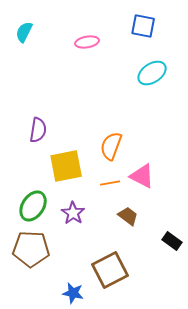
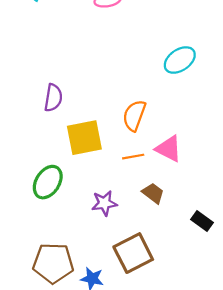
cyan ellipse: (152, 73) -> (180, 60), moved
purple star: (73, 213) -> (104, 203), moved, turned 30
brown pentagon: (31, 249) -> (53, 263), moved

